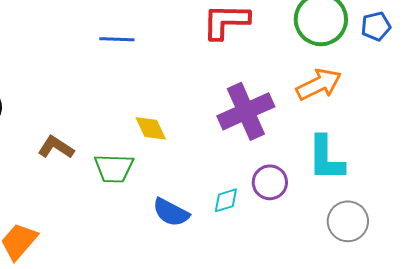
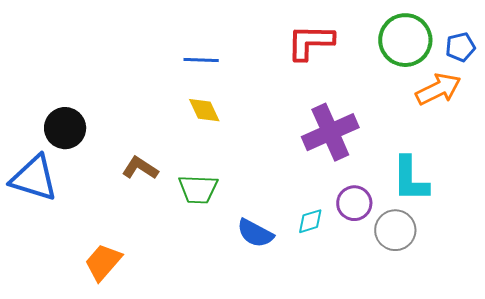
orange arrow: (319, 84) -> (438, 89), moved
yellow diamond: (151, 128) -> (204, 110), moved
gray circle: (348, 221) -> (395, 230), moved

